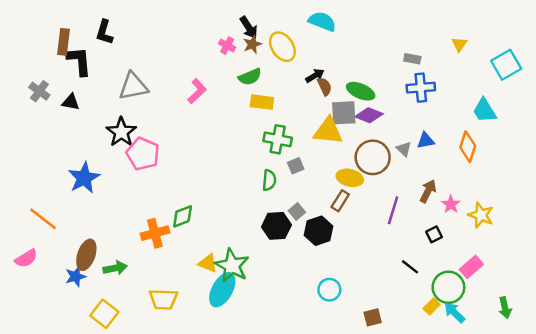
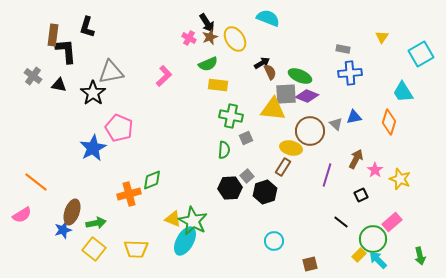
black star: (121, 132) -> (93, 93), moved
blue star: (84, 178) -> (93, 148), moved
yellow square: (104, 314) -> (94, 249), moved

